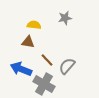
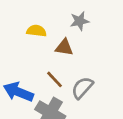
brown triangle: (28, 42) -> (64, 47), moved

